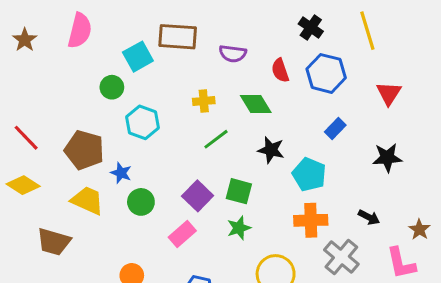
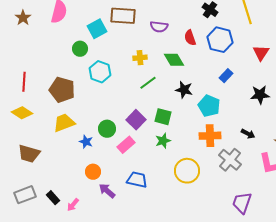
red line: (26, 138) -> (24, 82), turned 48
blue star: (121, 173) -> (86, 142), moved
yellow trapezoid: (87, 200) -> (64, 123), turned -45
green circle: (141, 202) -> (107, 129), moved
brown trapezoid: (54, 242) -> (29, 154), moved

